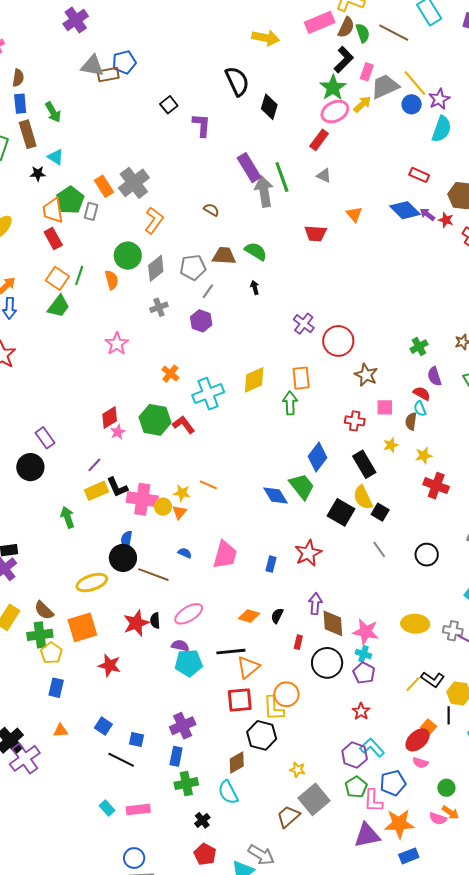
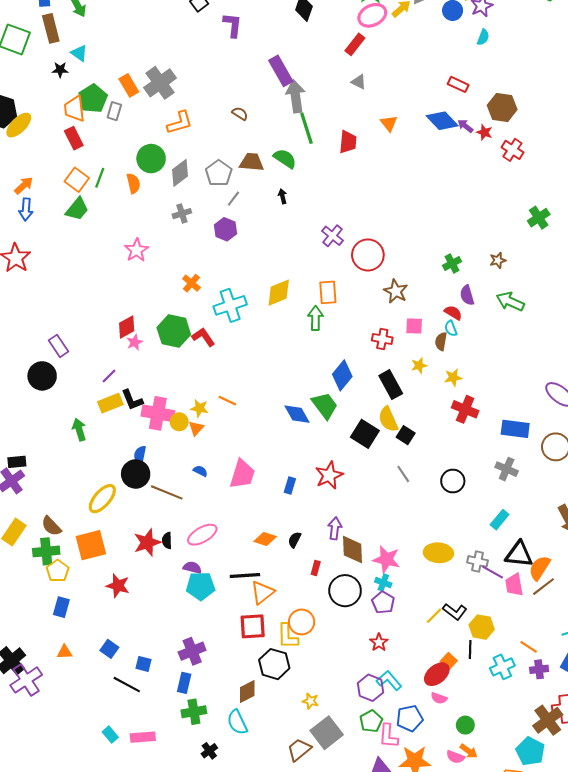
cyan semicircle: (442, 129) -> (483, 37), size x0.6
green line: (282, 177) -> (306, 128), moved
orange L-shape: (154, 220) -> (180, 123), turned 36
red trapezoid: (316, 233) -> (348, 142), turned -90
gray pentagon: (193, 267) -> (219, 173), turned -30
yellow ellipse: (92, 583) -> (102, 499), turned -32

